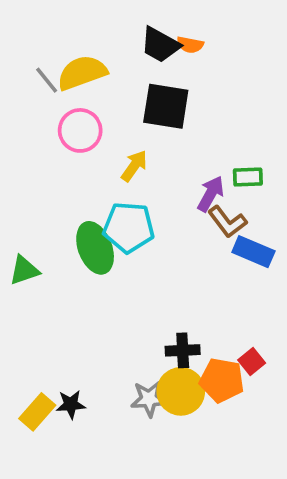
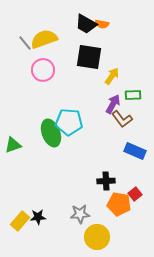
yellow arrow: (134, 166) -> (112, 76), moved
blue rectangle: (253, 252) -> (135, 151), moved
black cross: (183, 350) -> (106, 181), moved
yellow circle: (181, 391) -> (97, 237), moved

